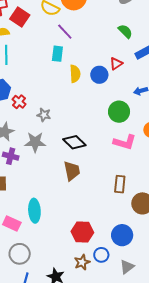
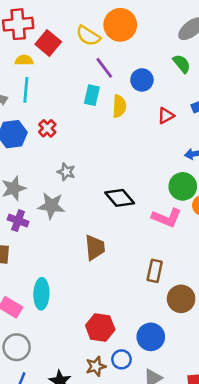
green semicircle: (125, 31) -> (182, 64), moved
yellow semicircle: (75, 74) -> (119, 106), moved
blue circle: (99, 75) -> (142, 80), moved
red cross: (19, 102) -> (47, 128), moved
green circle: (119, 112) -> (183, 186), moved
black diamond: (74, 142) -> (120, 198), moved

